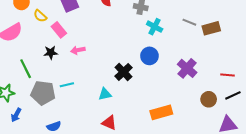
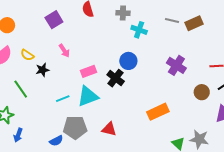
yellow semicircle: (40, 16) -> (27, 55), moved
pink rectangle: (59, 30) -> (89, 71), moved, turned -63
pink arrow: (78, 50) -> (64, 51), moved, turned -104
blue circle: (149, 56) -> (128, 61), moved
gray pentagon: (43, 93) -> (75, 127), moved
cyan triangle: (105, 94) -> (88, 96), moved, size x1.6

